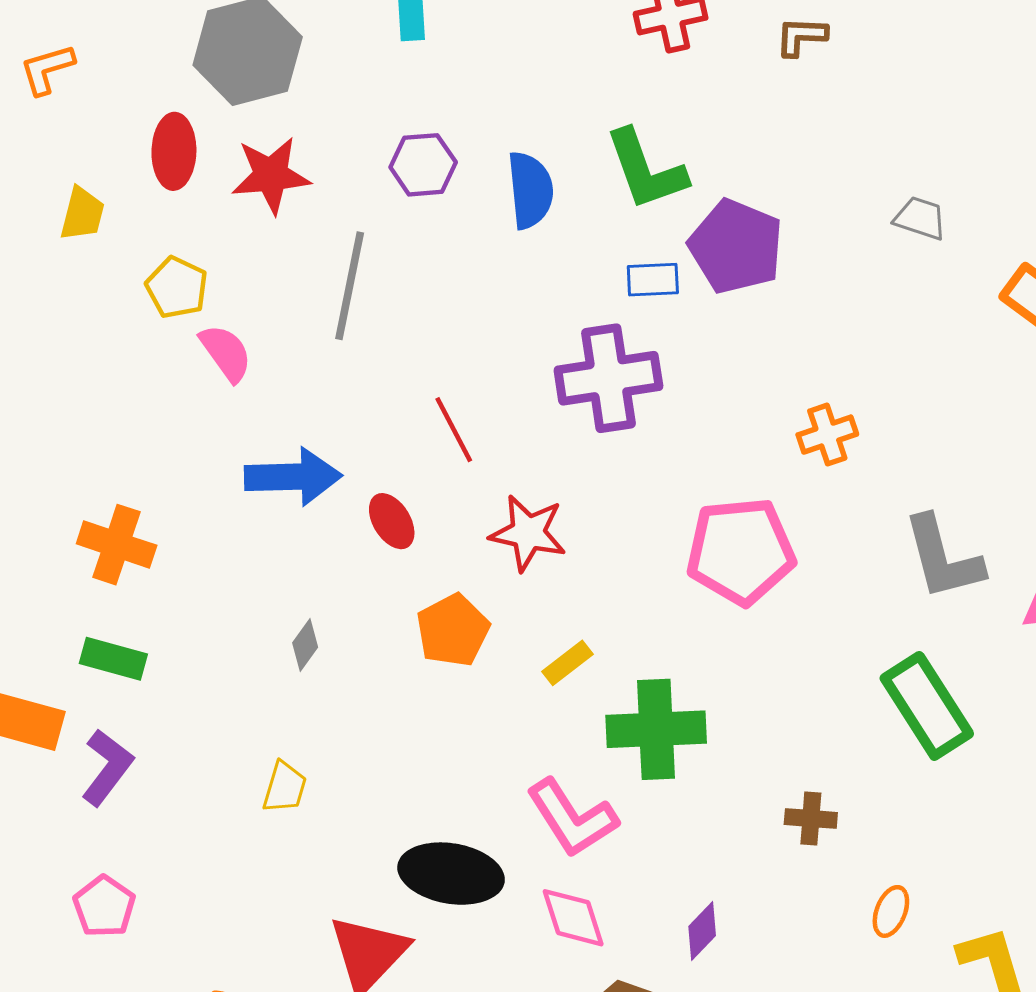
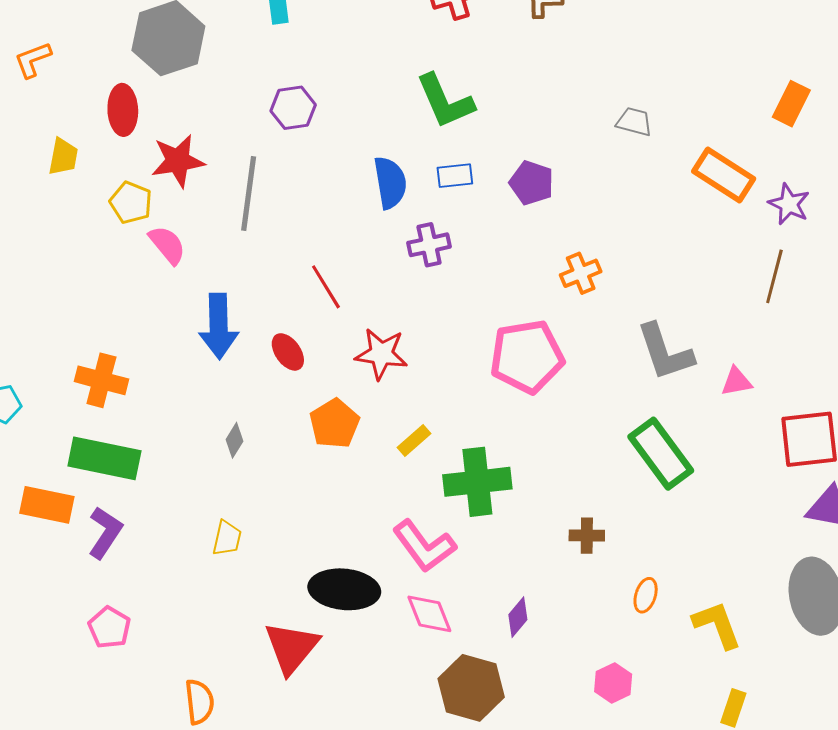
red star: (271, 175) -> (178, 161), moved
blue semicircle: (530, 190) -> (390, 183), moved
purple pentagon: (736, 247) -> (532, 183), moved, size x0.7
purple cross: (608, 378) -> (429, 245), size x0.6
blue arrow: (293, 477) -> (219, 326), turned 94
green rectangle: (113, 659) -> (104, 458), size x1.6

